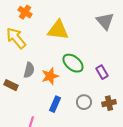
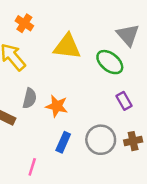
green ellipse: (73, 63) -> (110, 62), moved
orange star: (50, 76) -> (57, 106), turned 30
gray circle: (84, 102) -> (101, 140), size x1.5

